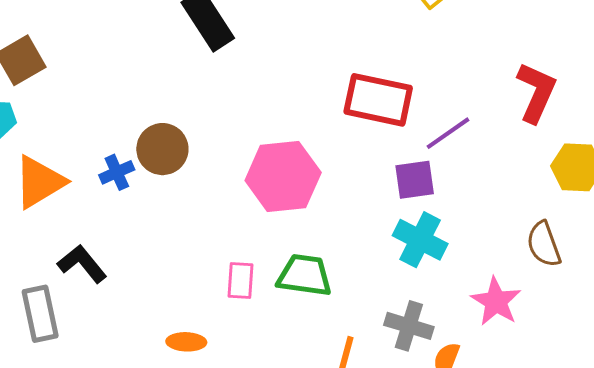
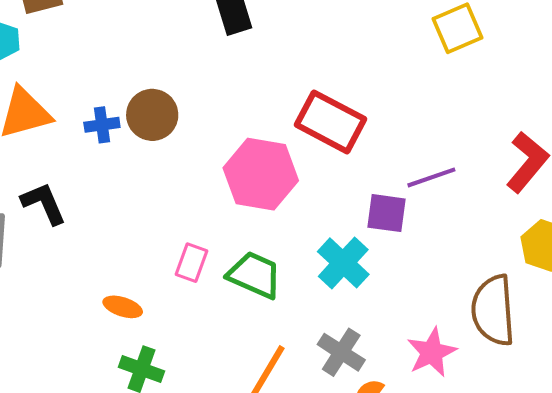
red rectangle: (378, 100) -> (330, 122), moved
cyan cross: (420, 240) -> (343, 263), moved
brown semicircle: (544, 244) -> (493, 310), size x1.5

